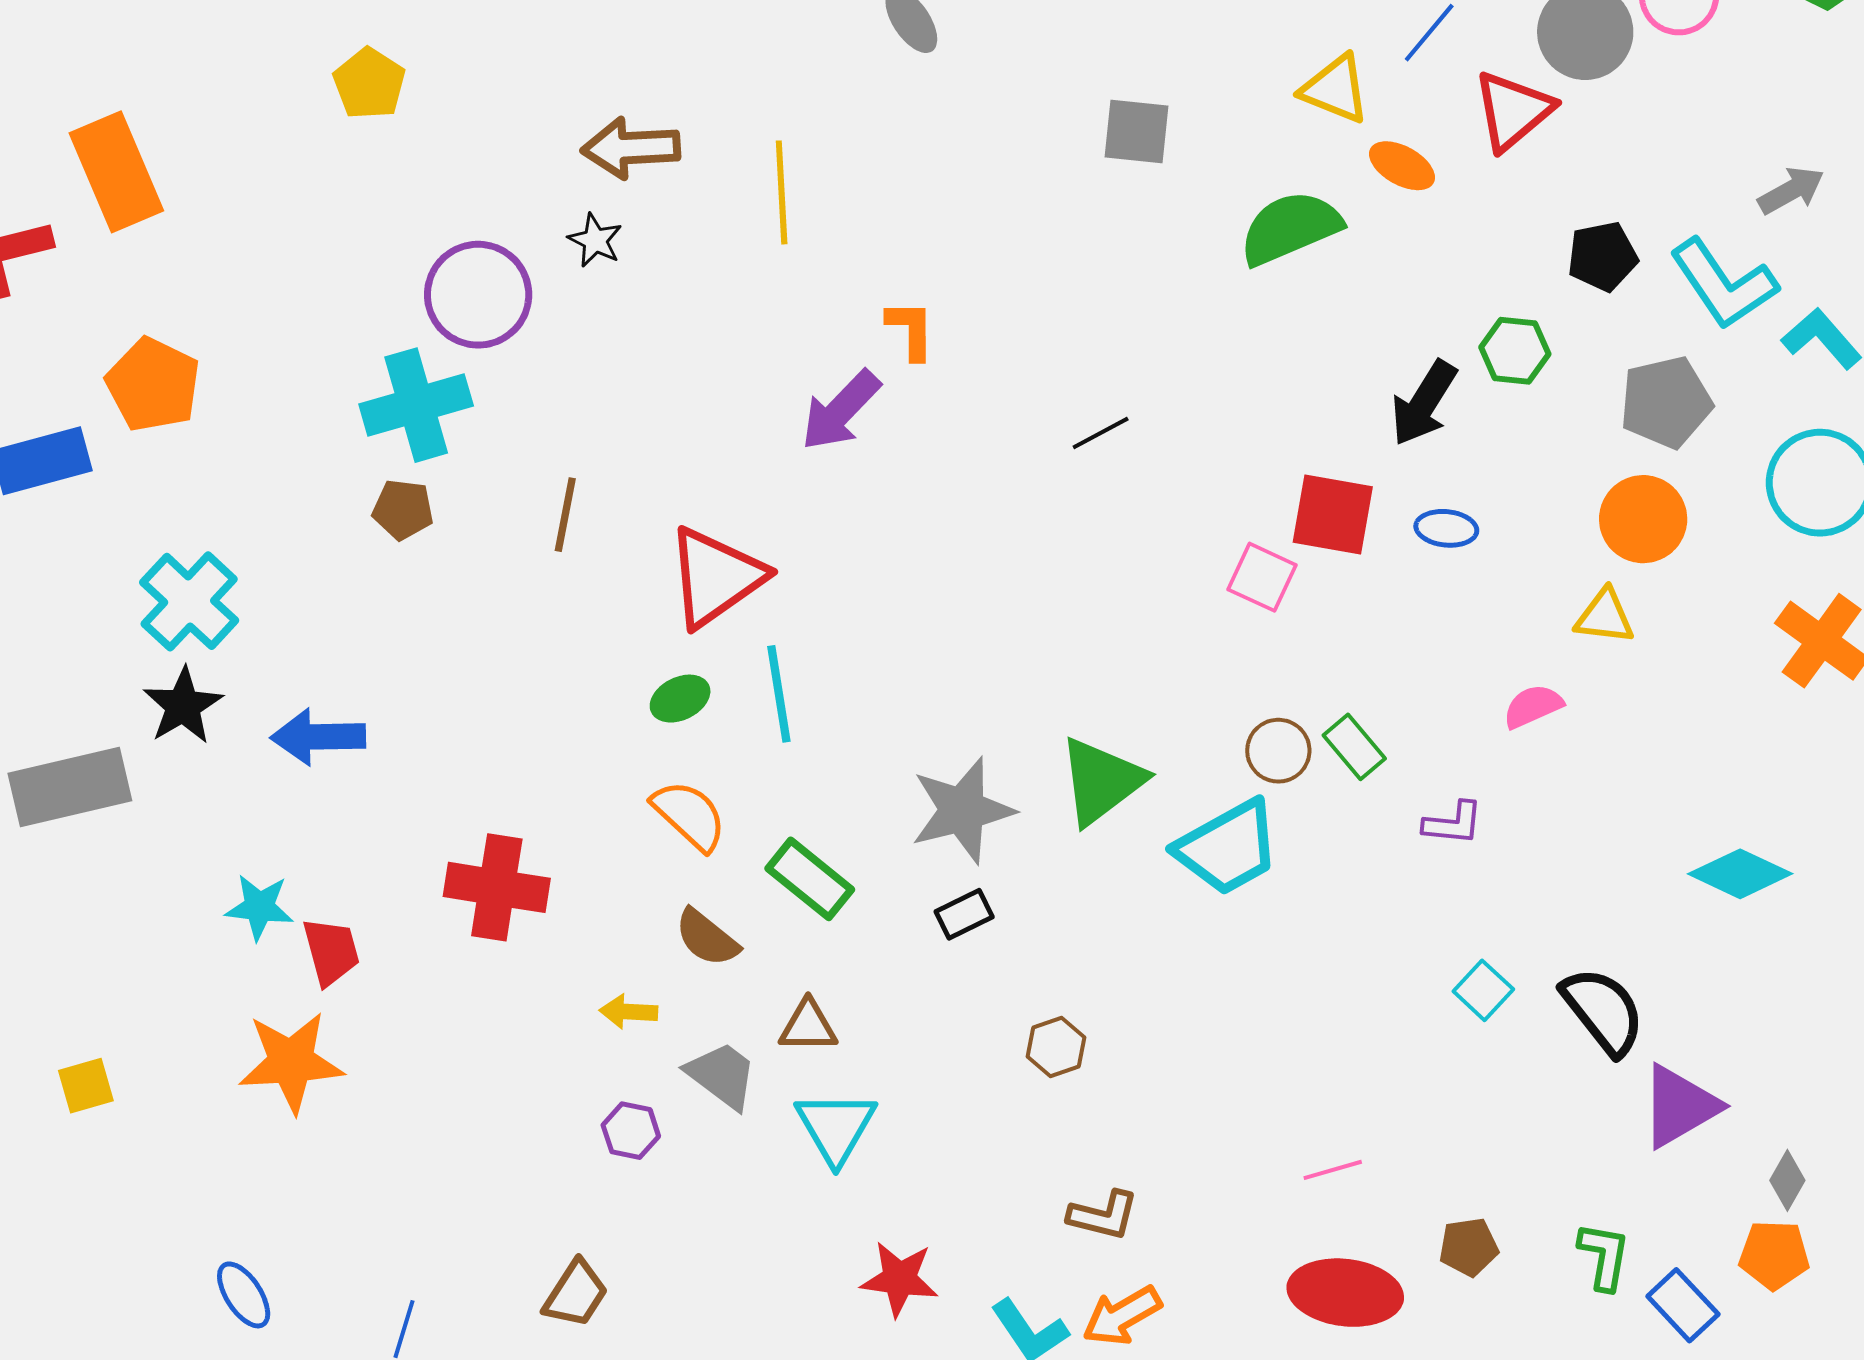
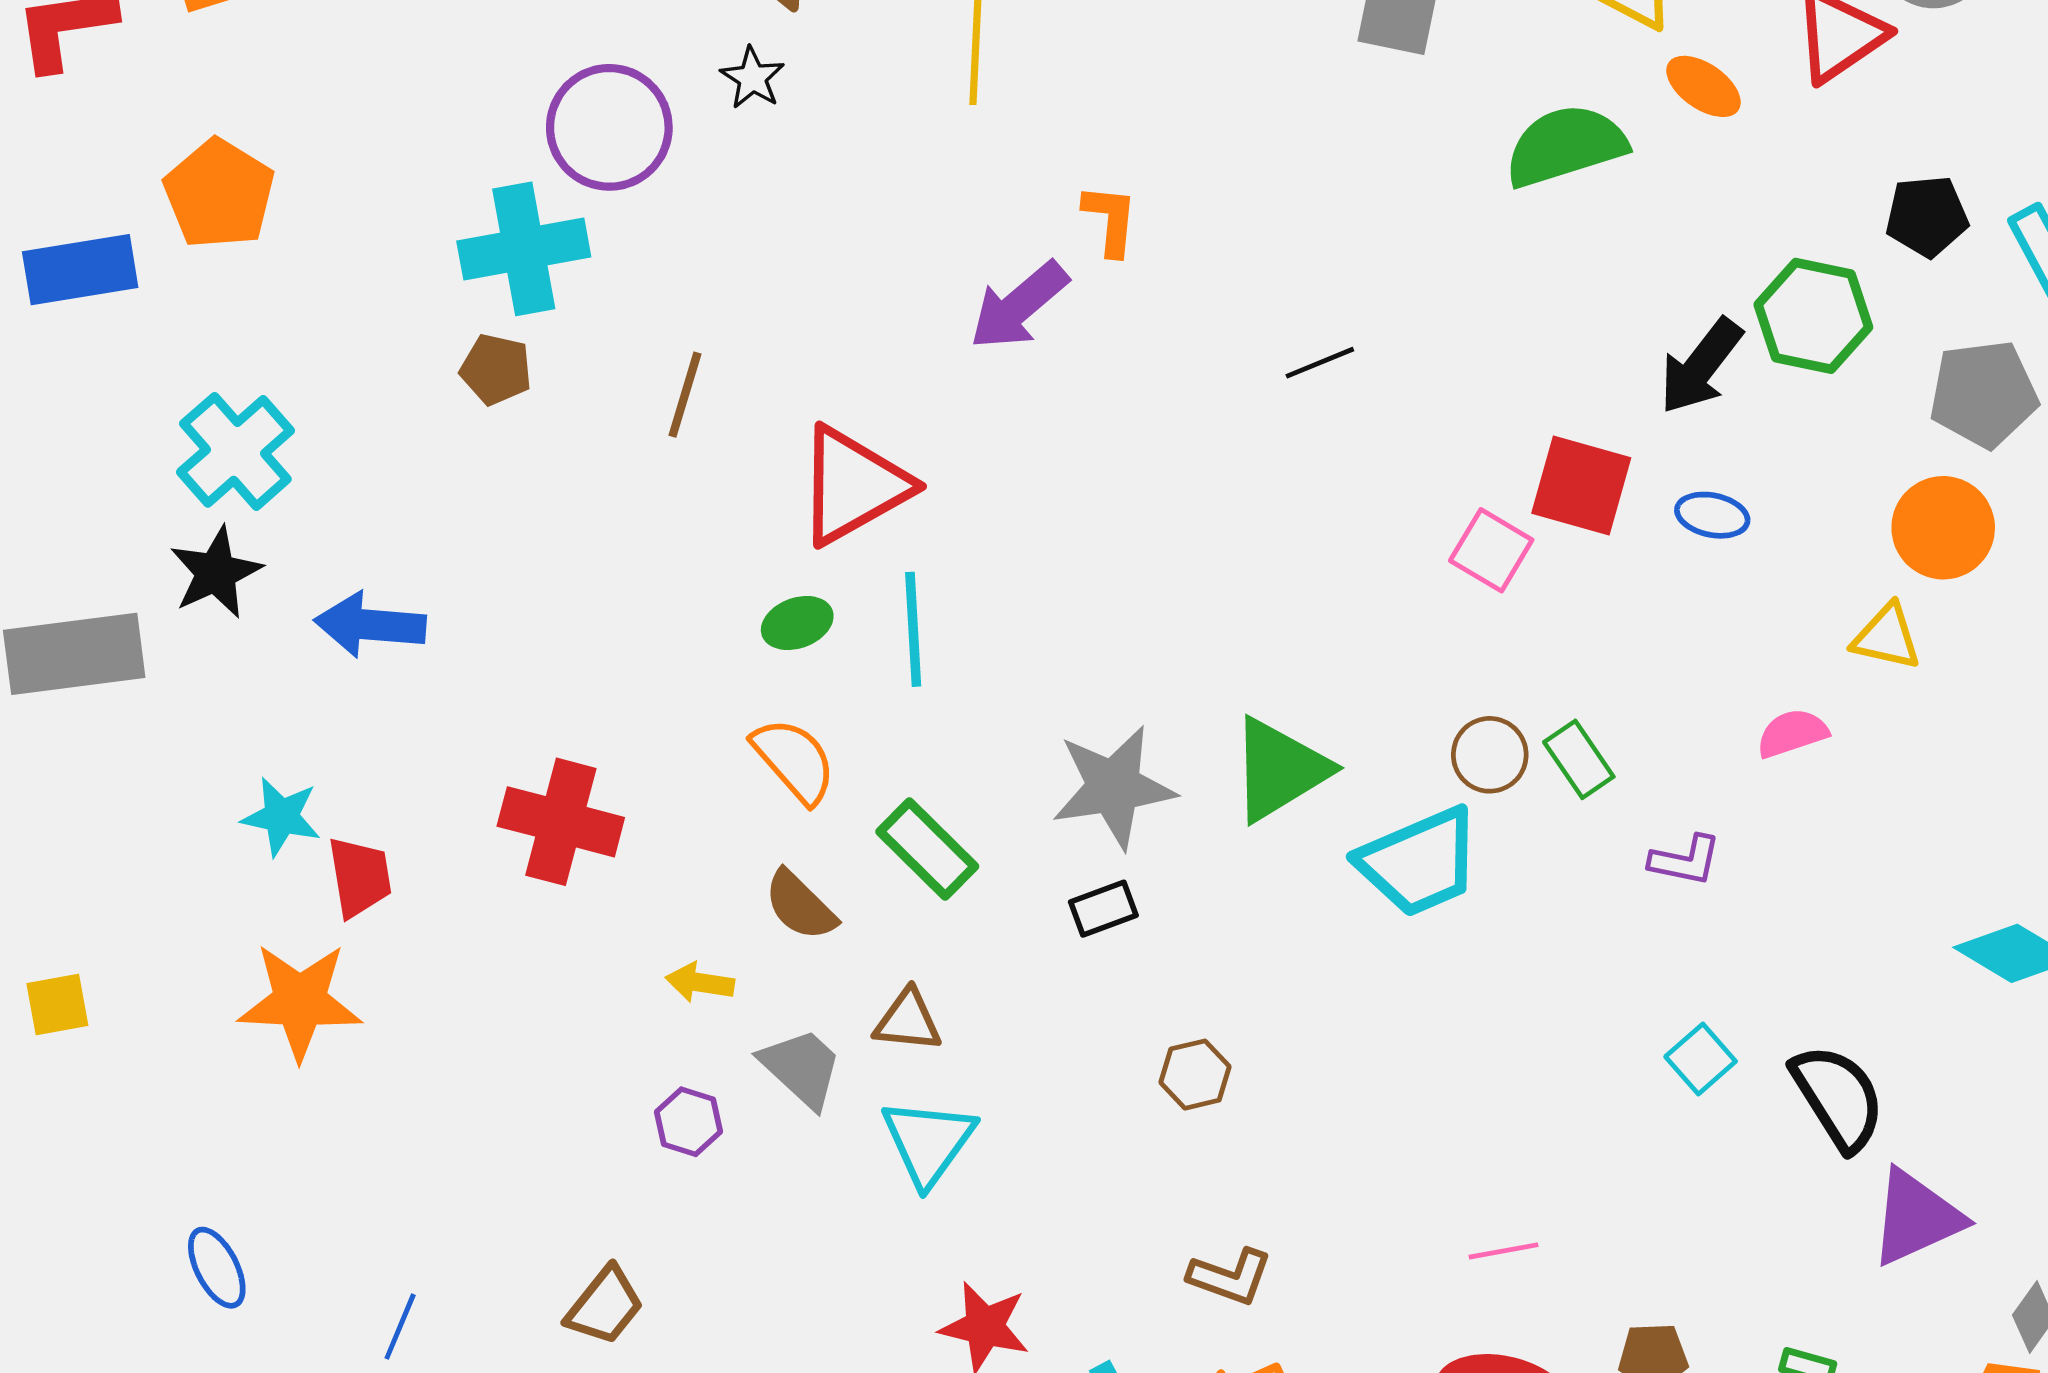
green hexagon: (1515, 351) -> (1813, 316), size x1.4

